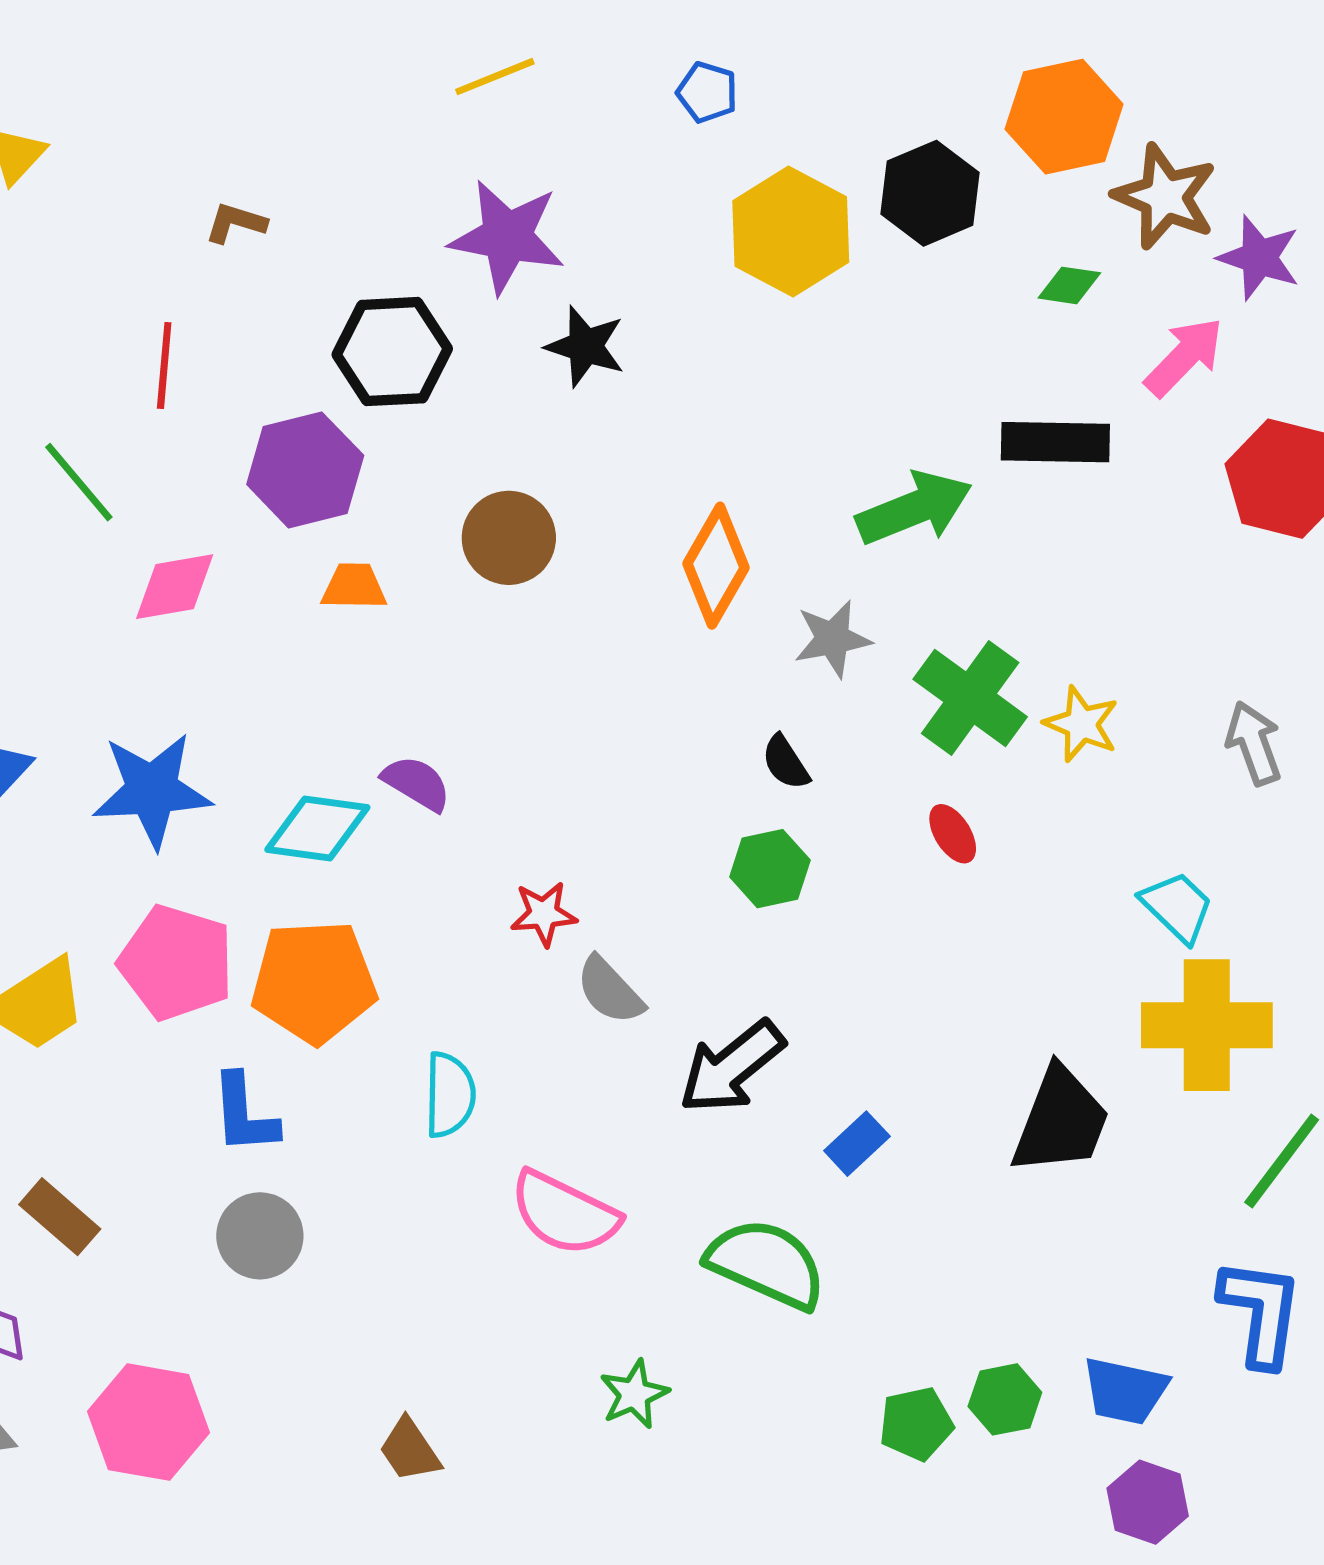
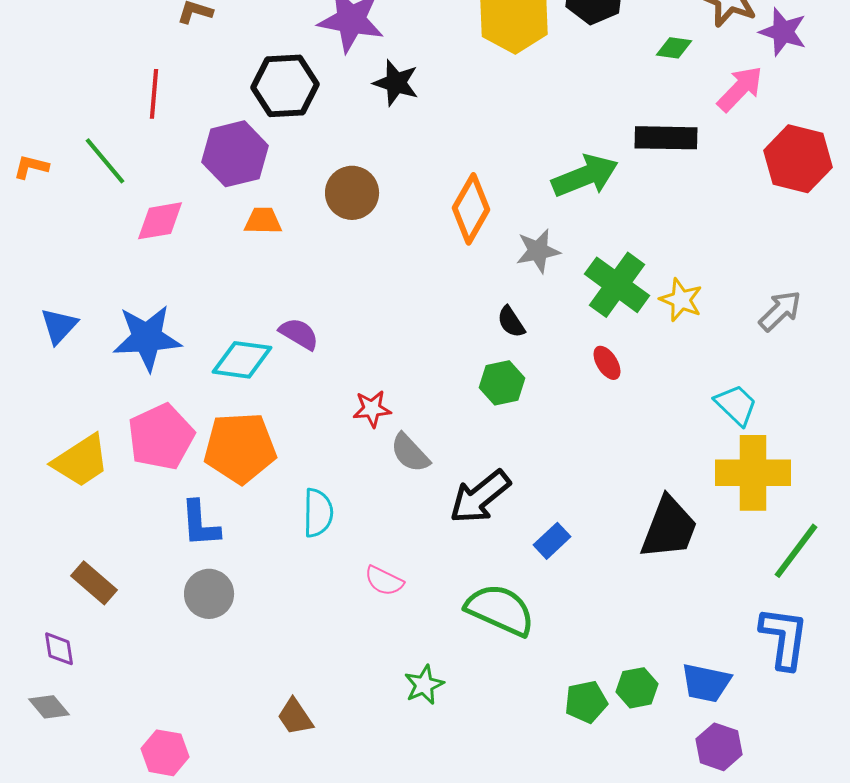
gray arrow: (1254, 743) -> (780, 311), turned 66
pink pentagon: (176, 963) -> (161, 437), turned 30
pink semicircle: (565, 1213) -> (384, 581), size x0.6
pink hexagon: (149, 1422) -> (165, 753), moved, size x0.7

